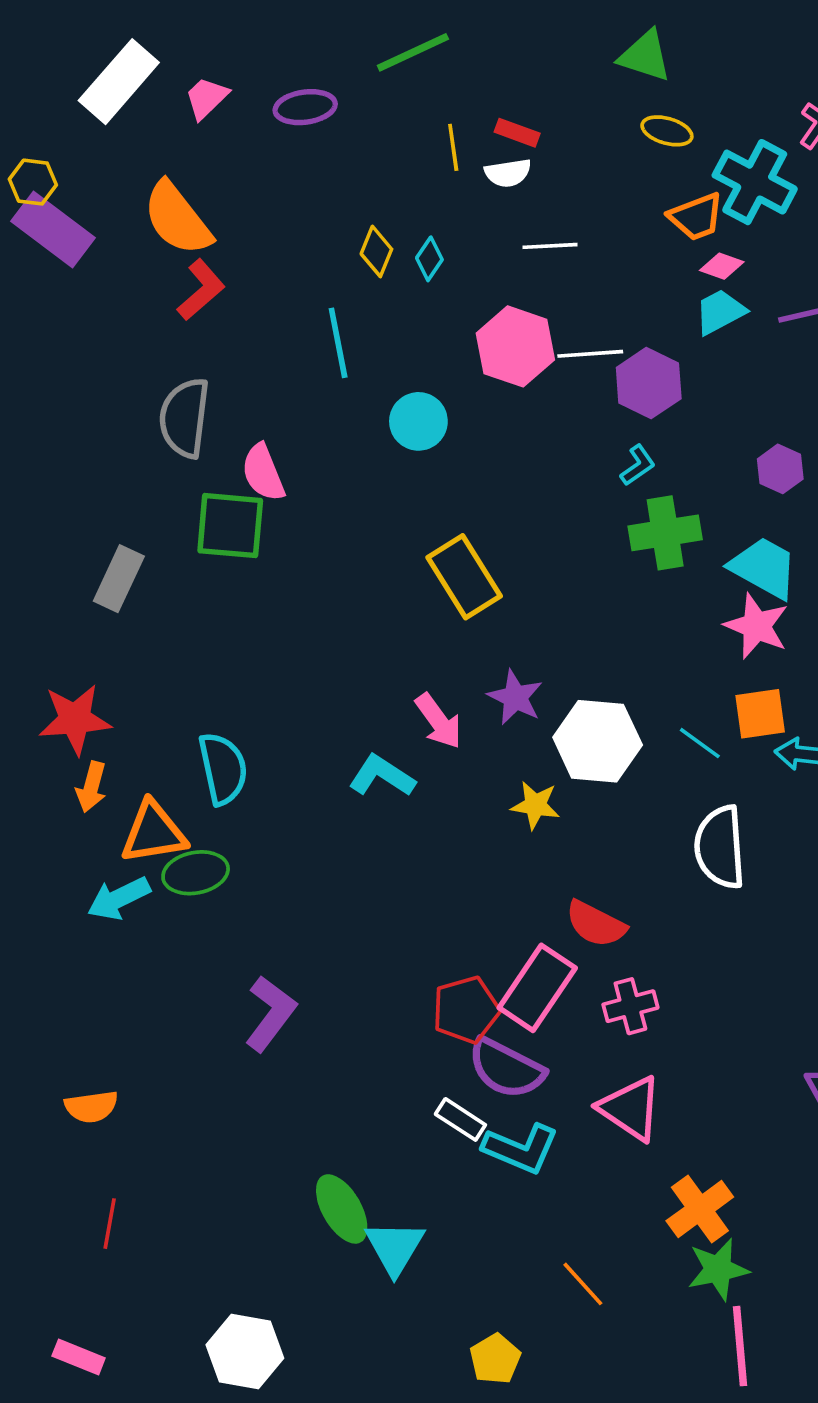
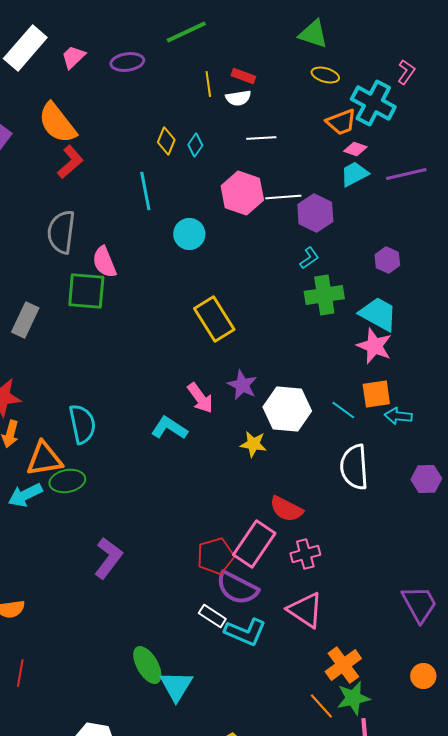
orange line: (583, 1284) -> (321, 706), moved

